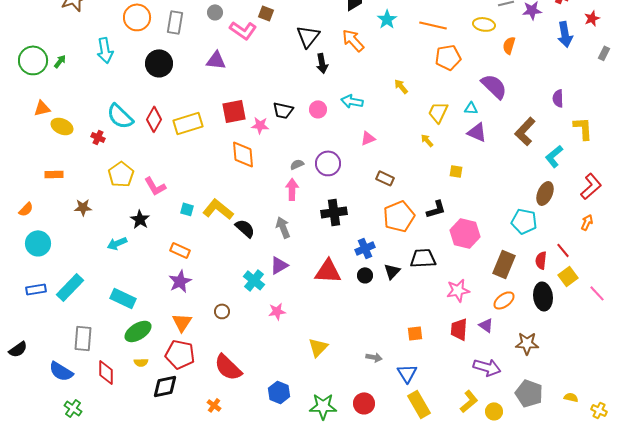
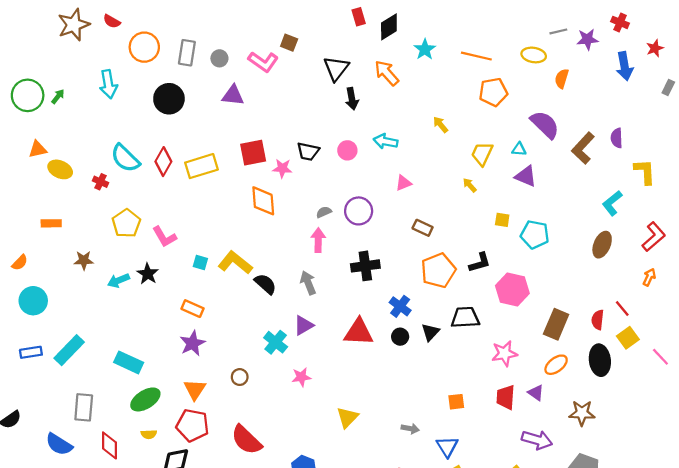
gray circle: (215, 12) -> (219, 58), moved
brown L-shape: (525, 131) -> (583, 148), moved
cyan pentagon: (524, 221) -> (535, 235), moved
cyan arrow: (117, 243) -> (118, 281), moved
blue cross: (365, 248) -> (400, 306), turned -30

